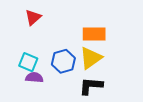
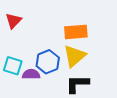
purple semicircle: (34, 78) -> (31, 74), moved

